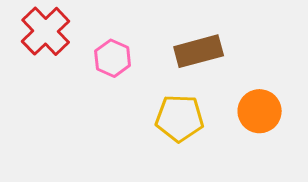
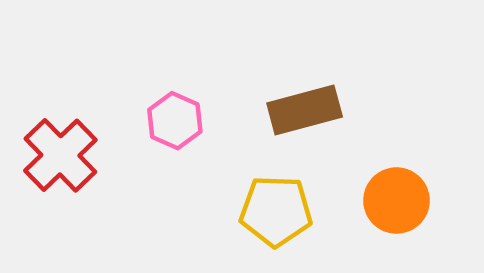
red cross: (46, 31) -> (60, 155), moved

